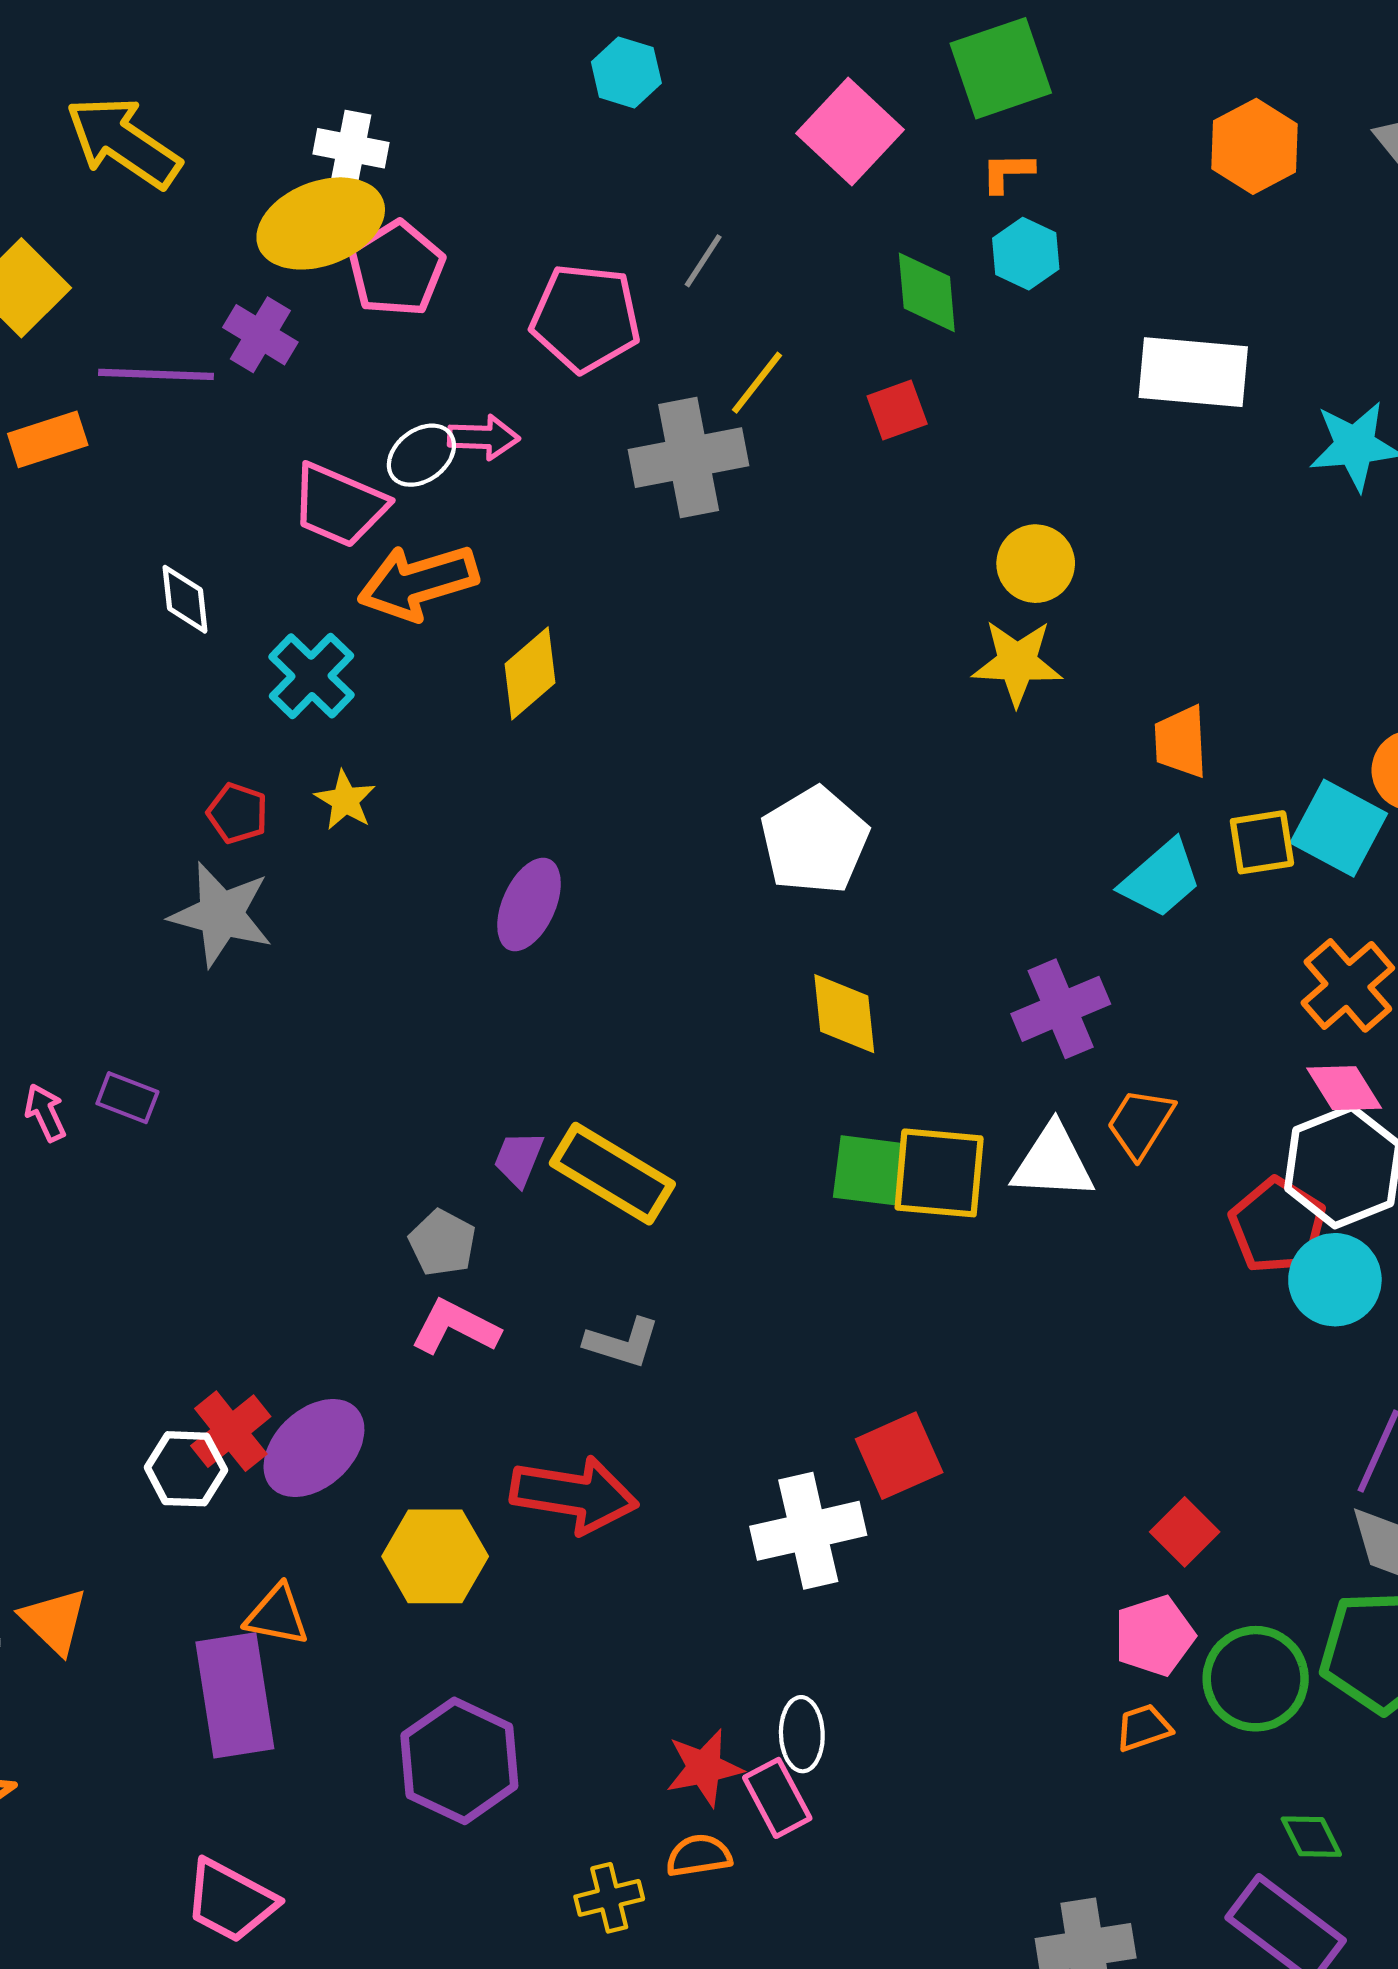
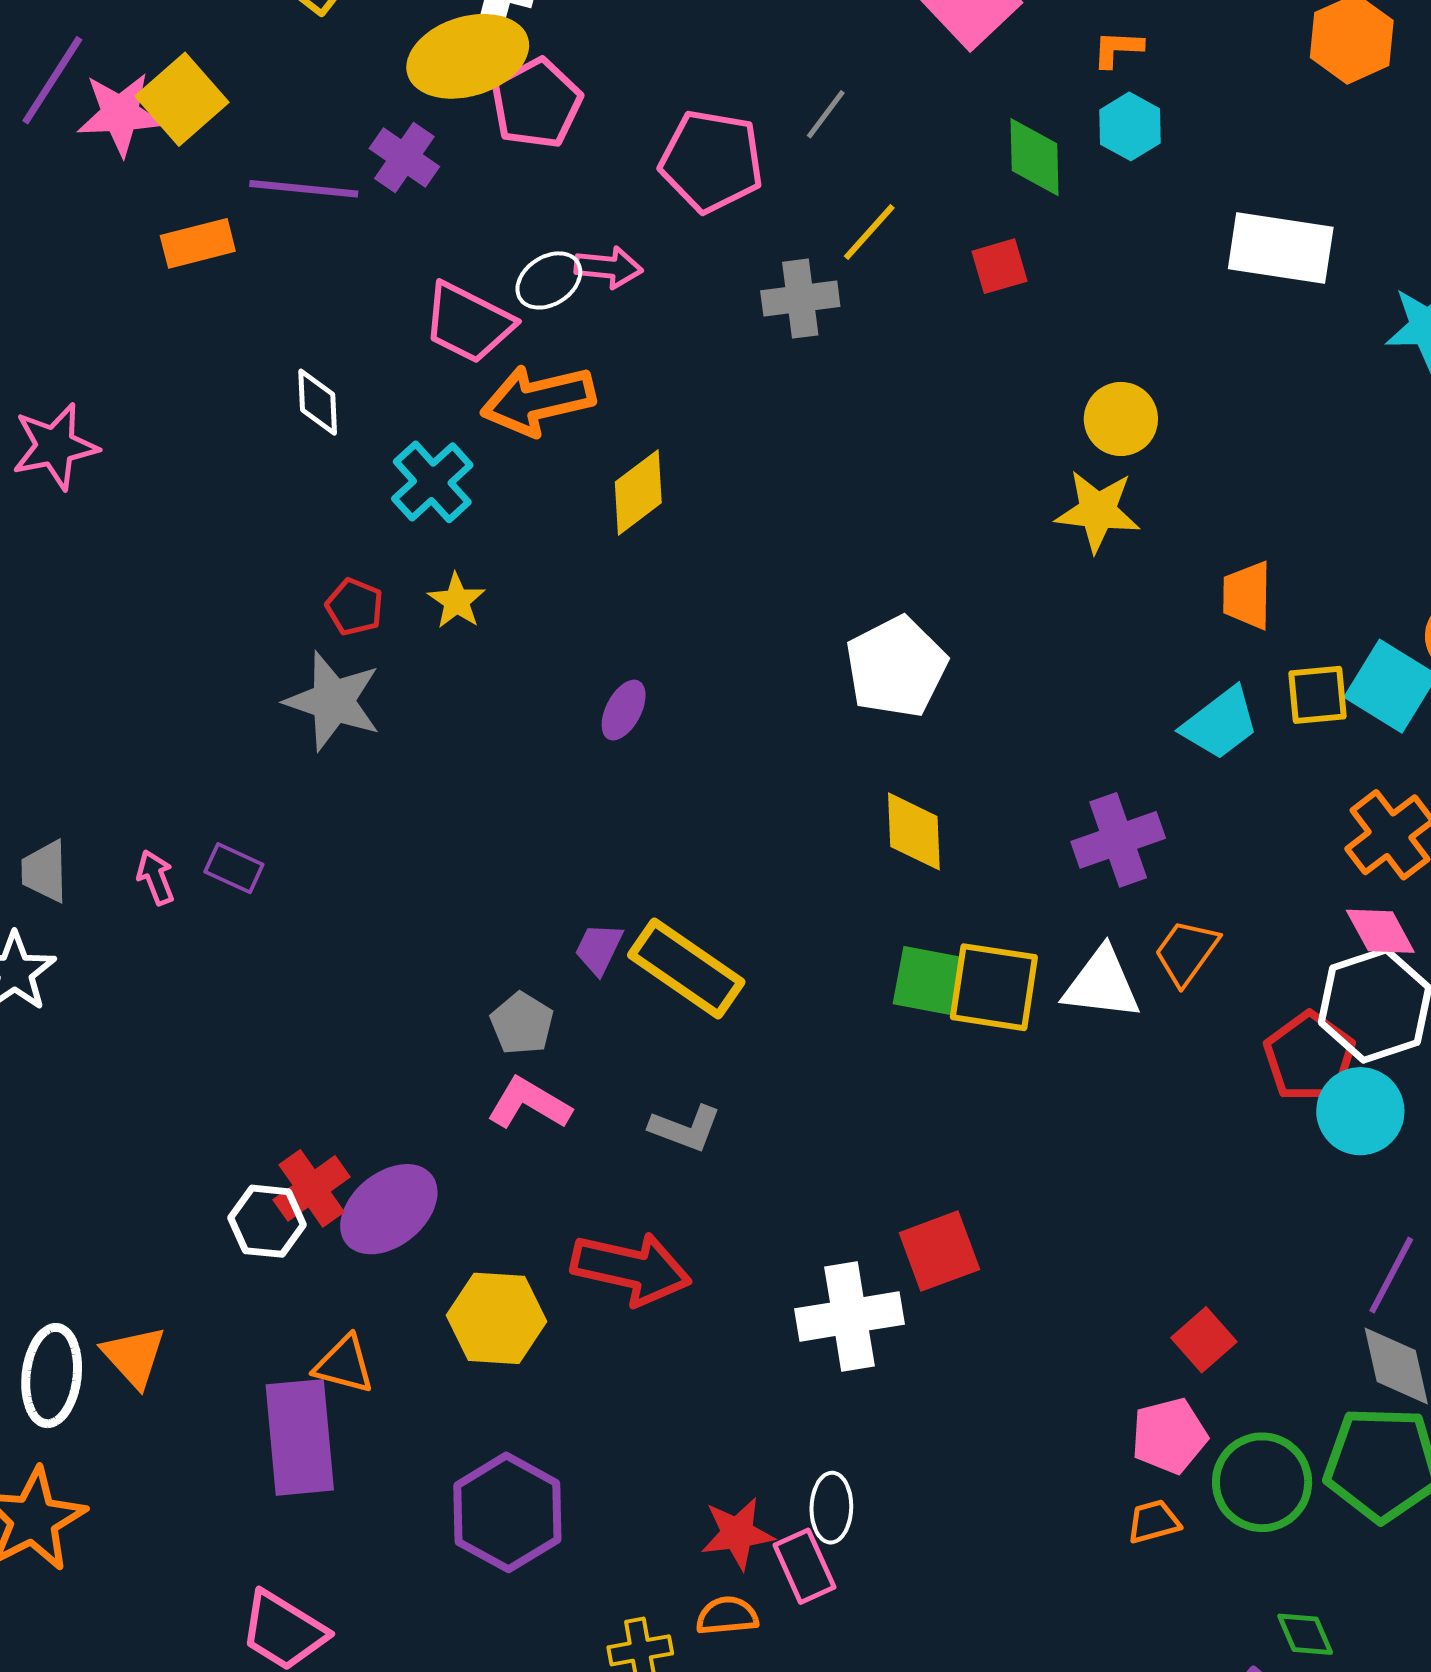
gray cross: (689, 458) -> (800, 299), size x0.7
purple ellipse: (529, 904) -> (624, 710), size x0.7

